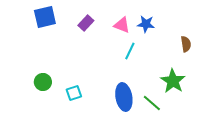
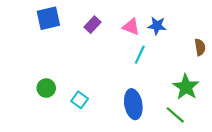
cyan square: (74, 93) -> (80, 100), turned -35
green line: (152, 103) -> (175, 115), moved

